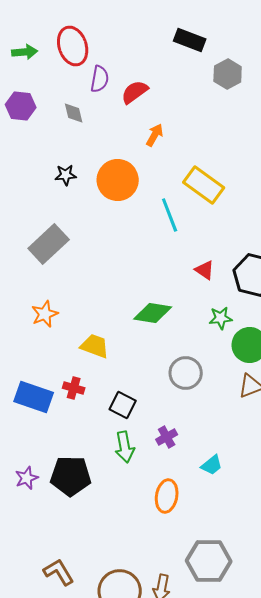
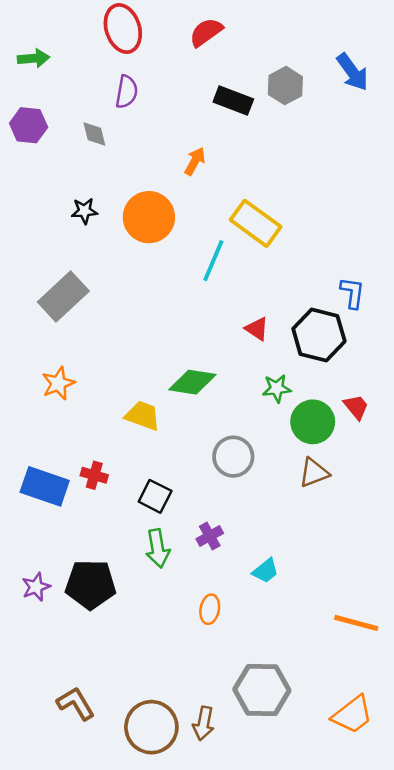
black rectangle: (190, 40) -> (233, 100), moved
red ellipse: (73, 46) -> (123, 29), moved
red semicircle: (135, 92) -> (206, 32), moved
cyan line: (170, 215) -> (213, 261), turned 44
yellow trapezoid: (95, 346) -> (143, 416), moved
orange ellipse: (167, 496) -> (210, 609), size x0.7

